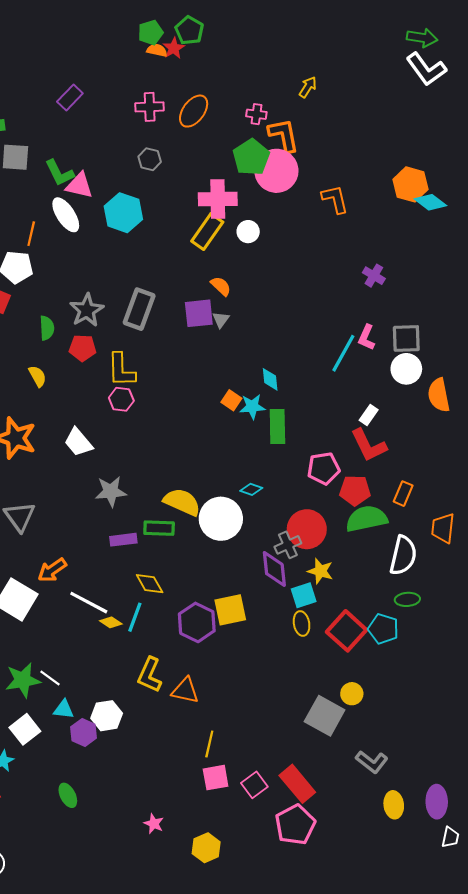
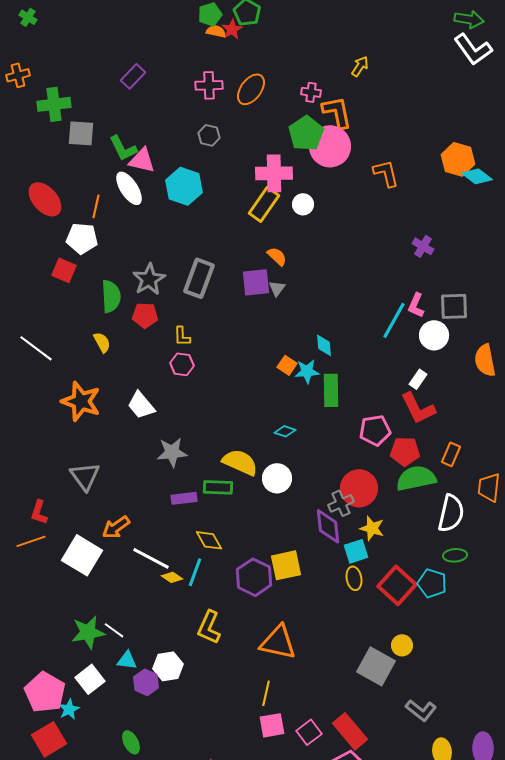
green semicircle: (47, 328) -> (111, 296), size x1.4
white circle: (406, 369) -> (434, 335), moved
yellow L-shape: (121, 370) -> (182, 336), size x0.6
cyan diamond: (251, 489) -> (285, 431), moved
white circle: (221, 519) -> (277, 478), size x0.7
orange triangle: (185, 691) -> (278, 642), moved, size x1.4

